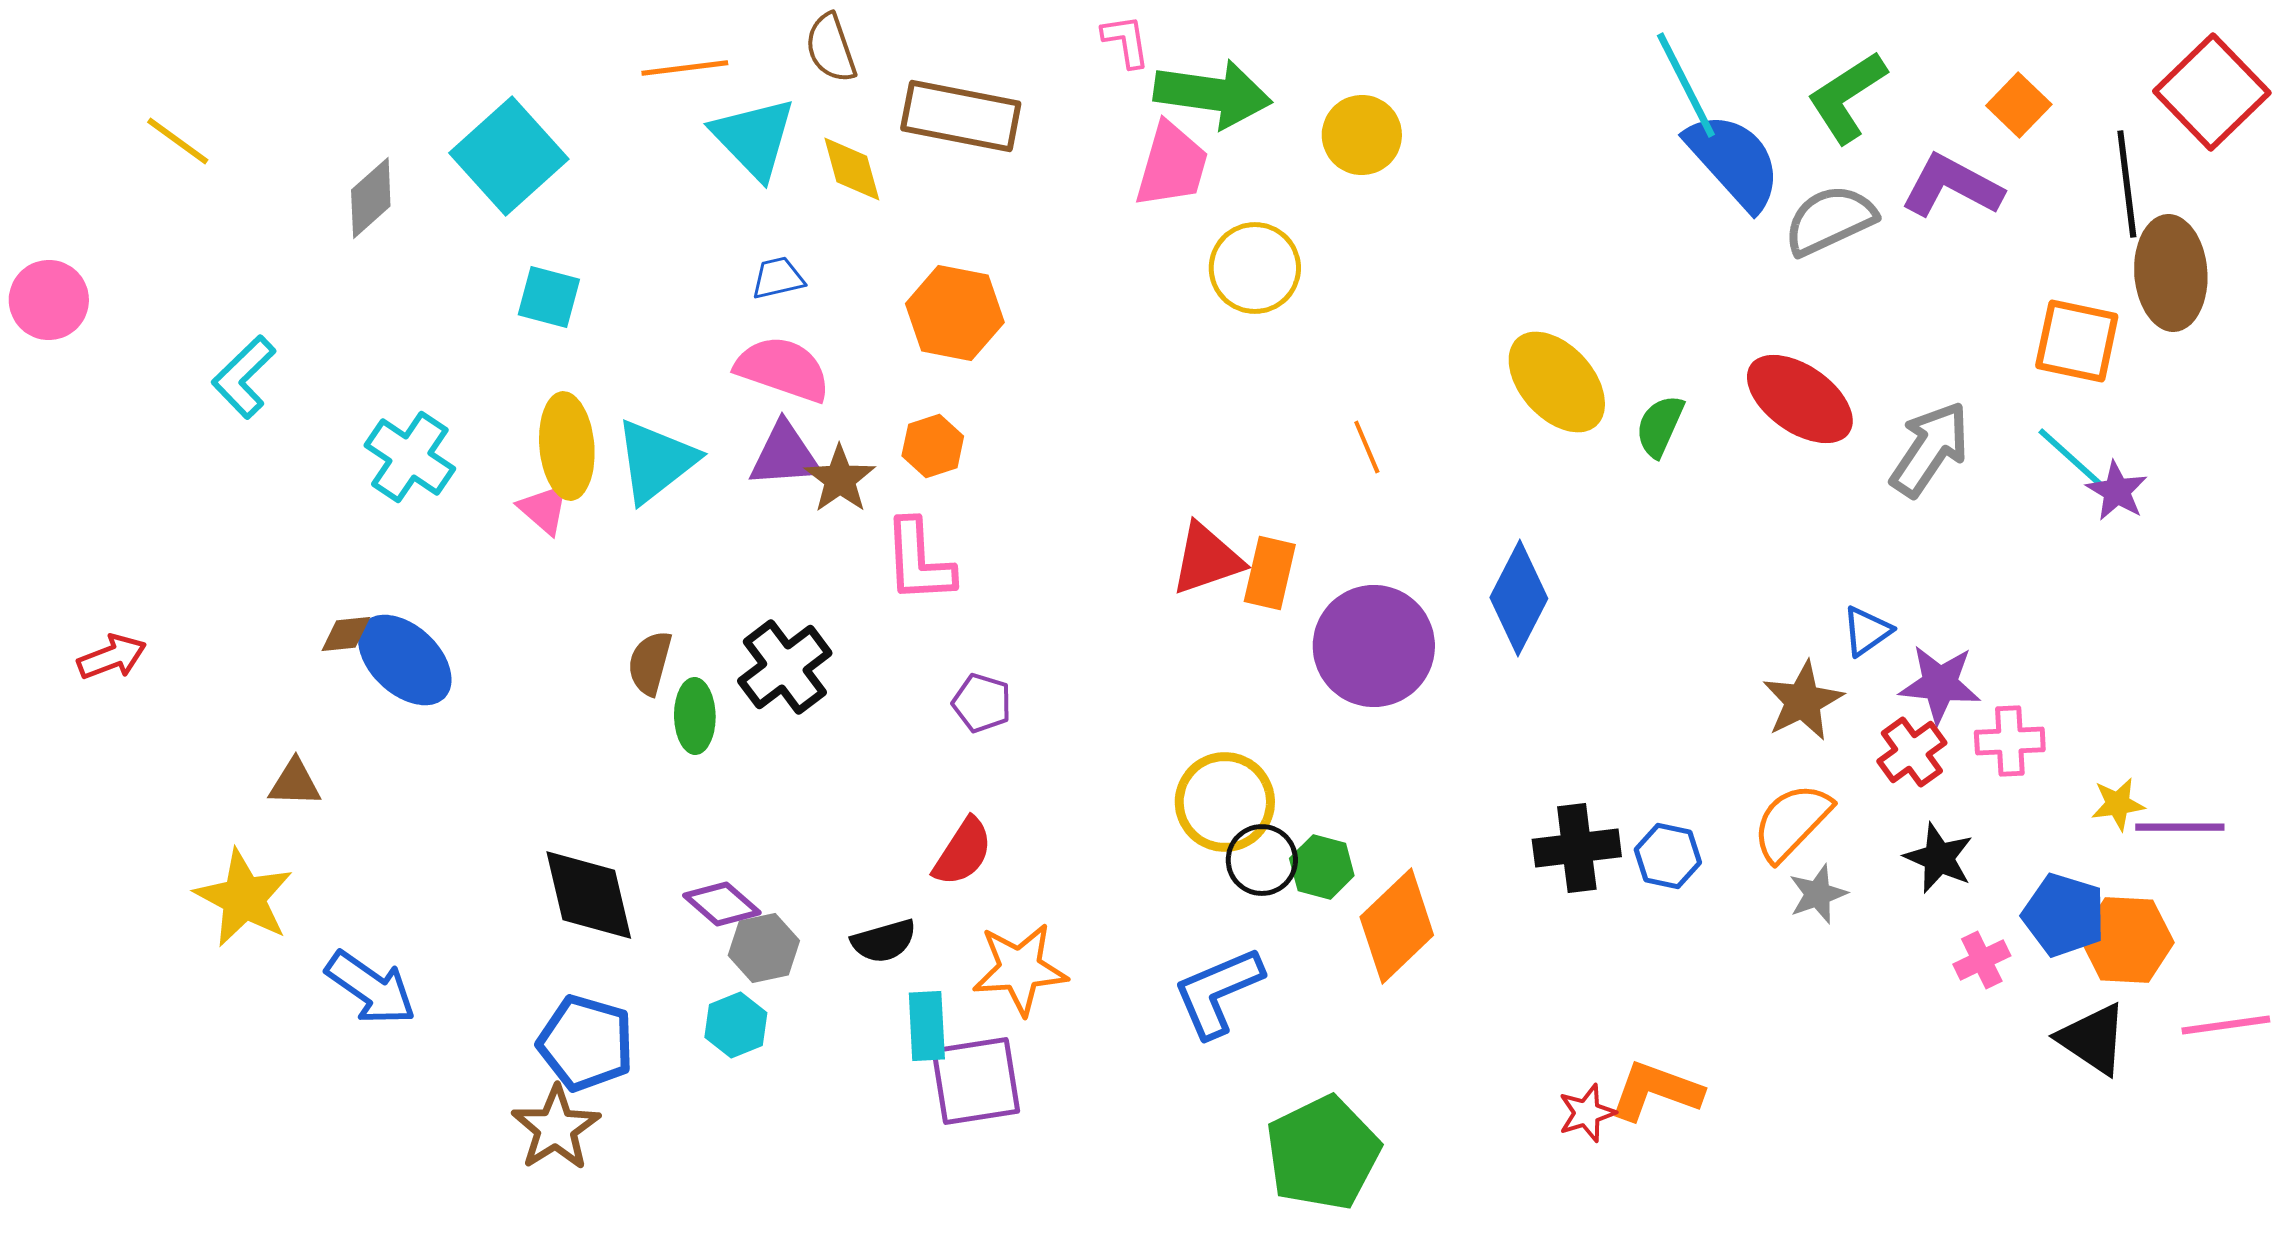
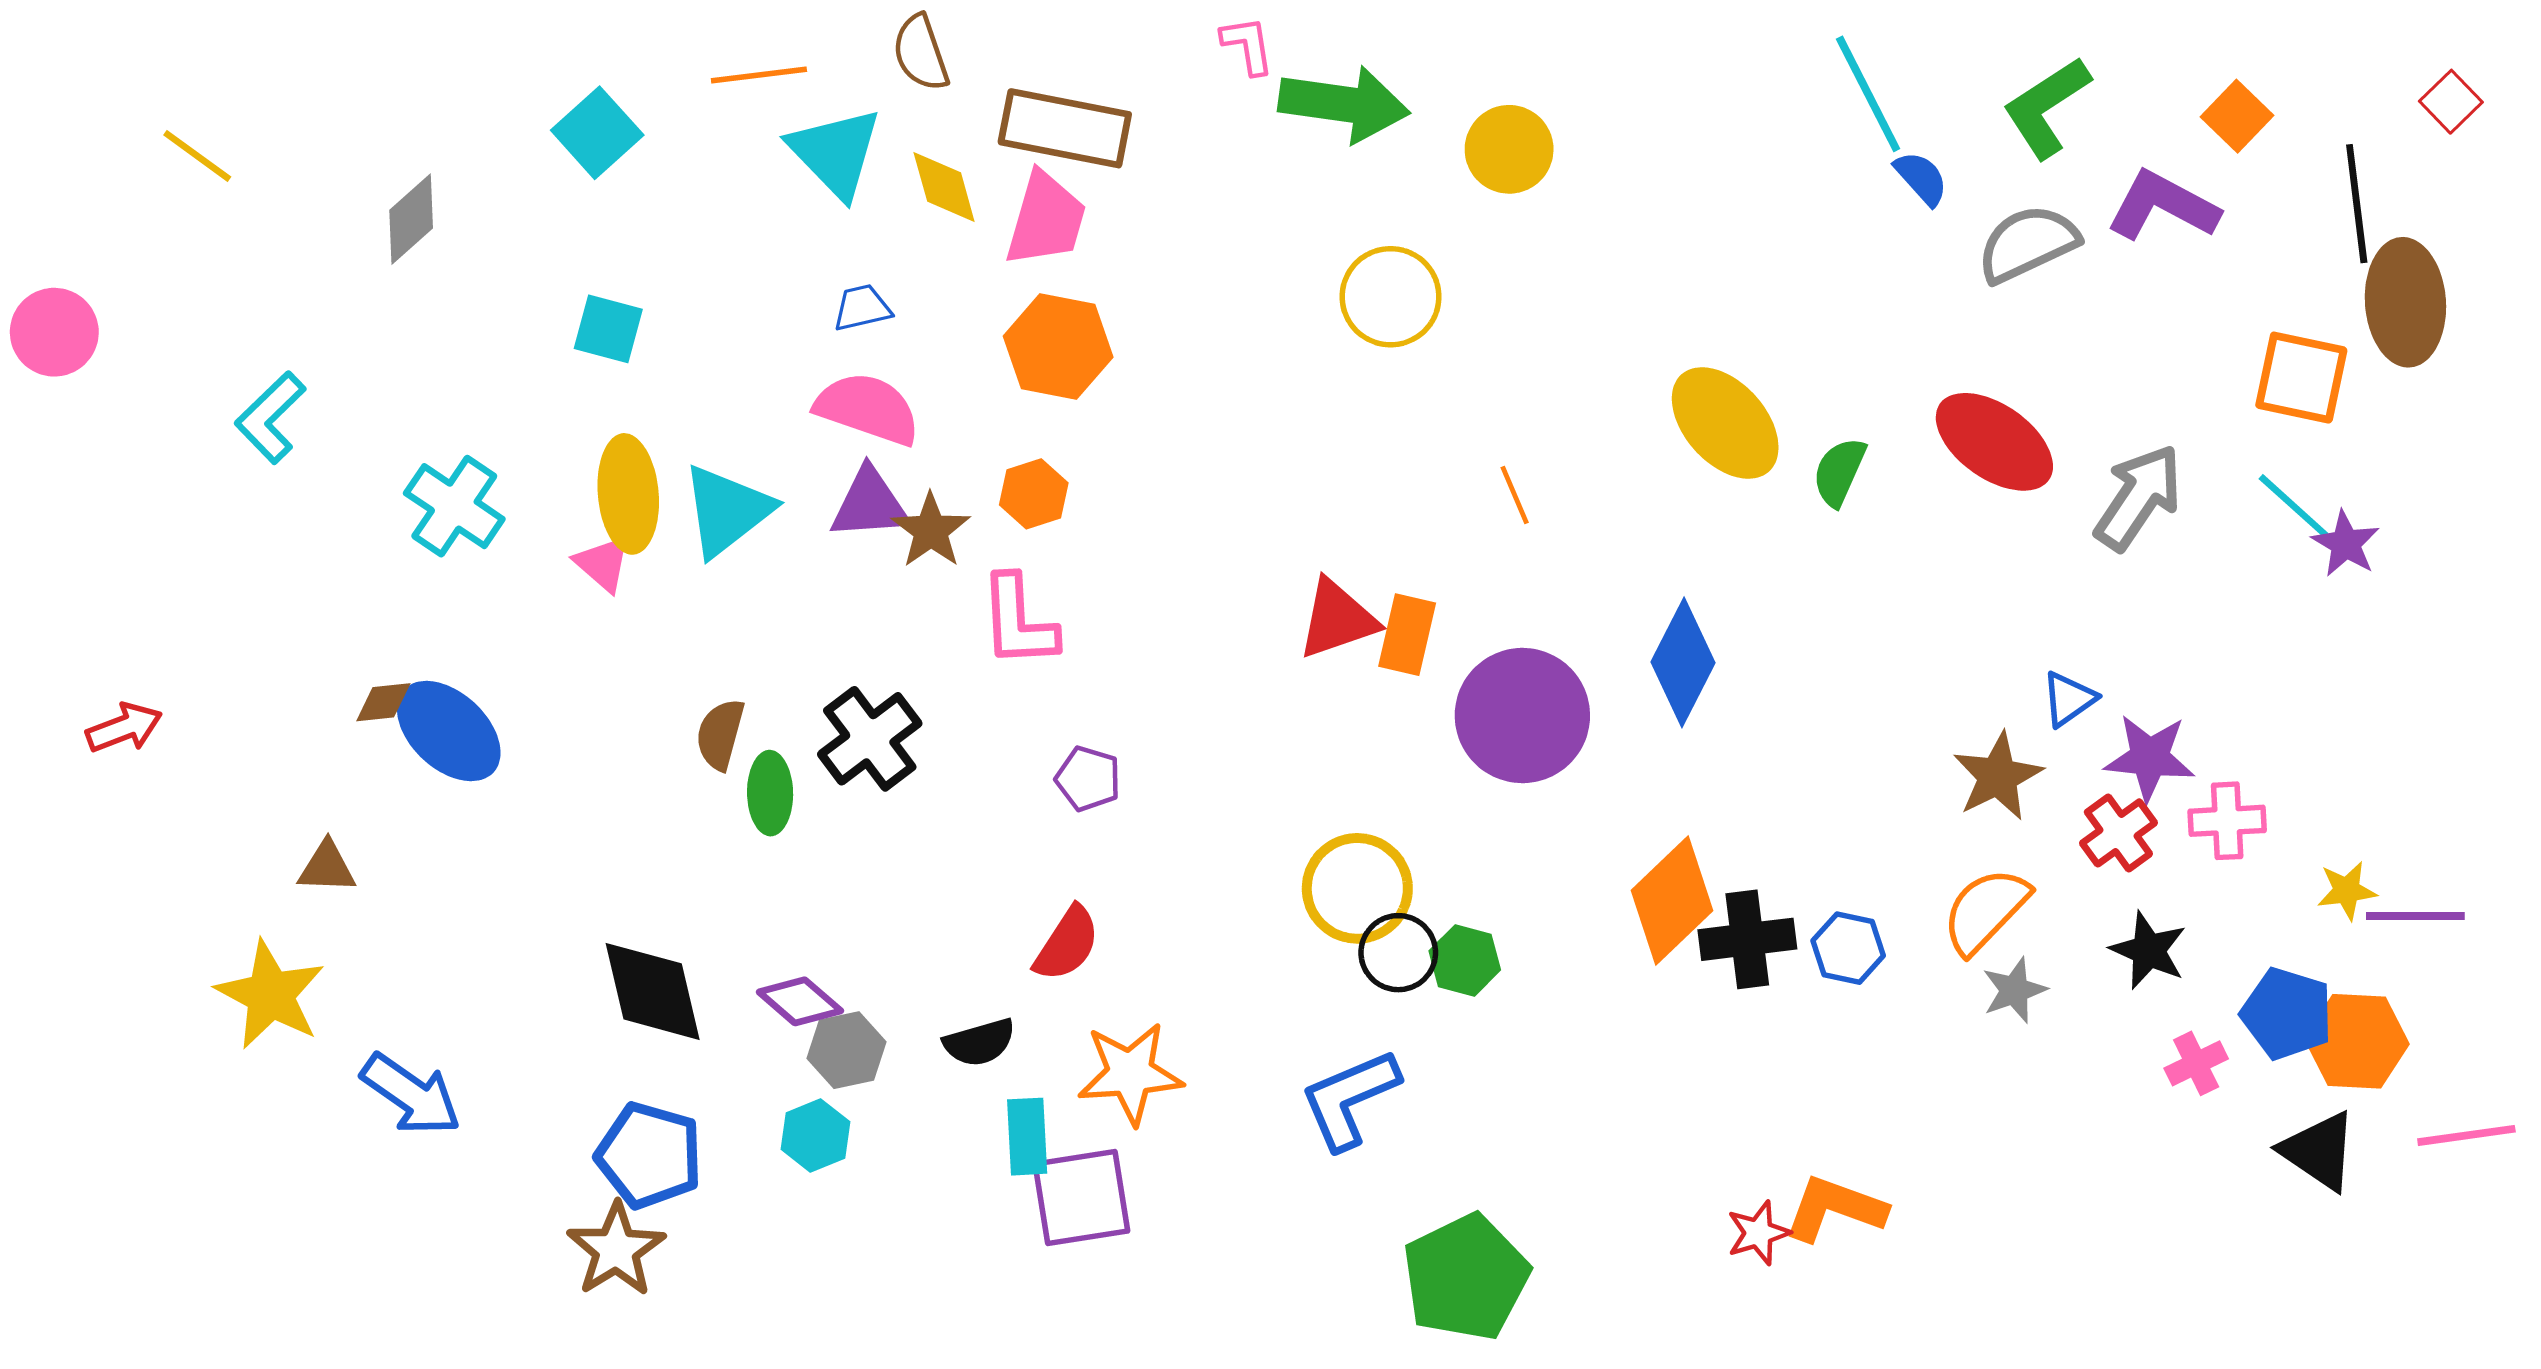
red square: (2212, 92) -> (2451, 102), size x0.5
cyan square: (509, 156) -> (597, 133), moved, size x0.7
blue semicircle: (1734, 161) -> (1921, 178), size x0.5
pink trapezoid: (1172, 165) -> (1046, 219), moved
orange diamond: (1397, 926) -> (1672, 901), moved

